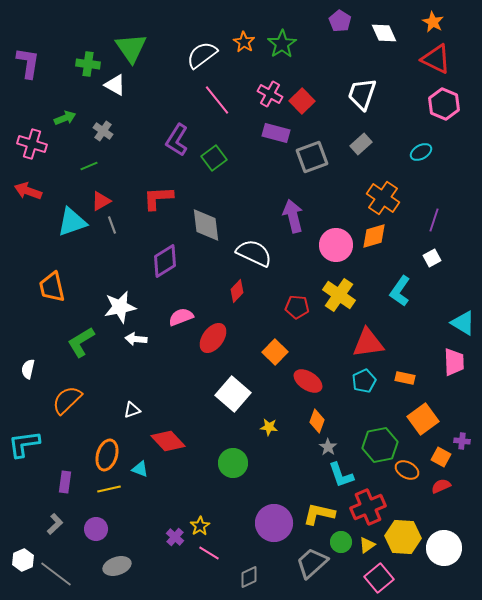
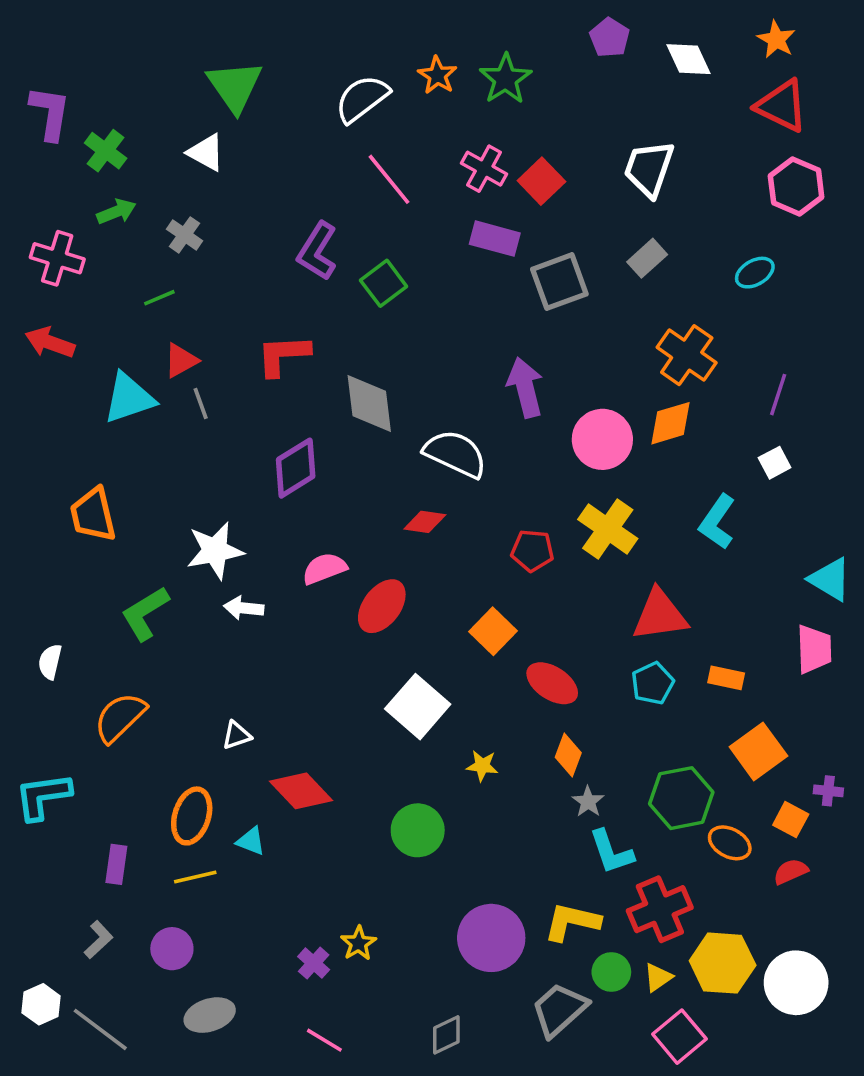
green cross: (88, 64) -> (106, 151), moved, turned 30
red diamond: (237, 291) -> (425, 522), turned 55
pink line: (209, 553) -> (324, 1040), moved

